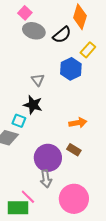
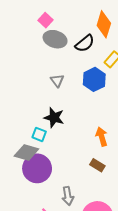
gray triangle: (38, 80) -> (57, 80), moved
orange arrow: (78, 123) -> (102, 137), turned -96
purple circle: (48, 158) -> (37, 168), moved

